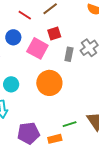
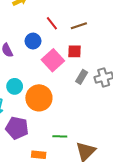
orange circle: (49, 83) -> (39, 98), moved
green line: (70, 124) -> (60, 136), moved
purple pentagon: (28, 133) -> (17, 128), moved

